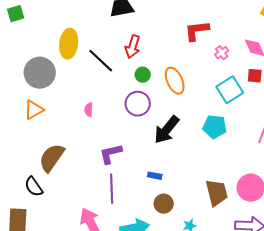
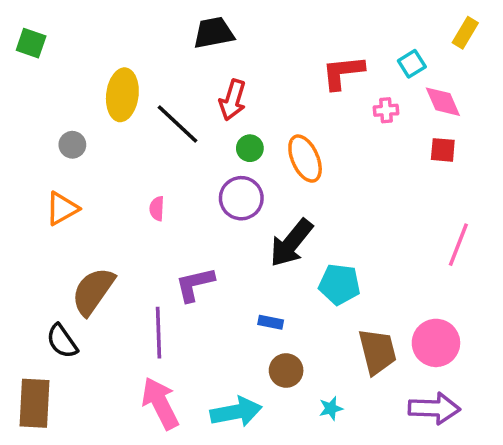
green square: (16, 14) -> (31, 43), turned 36
pink cross: (222, 53) -> (386, 110), turned 32
gray circle: (40, 73) -> (72, 145), size x0.5
cyan square: (230, 90) -> (412, 64), moved, size x0.6
cyan pentagon: (215, 127) -> (339, 284), moved
purple line: (112, 189) -> (159, 333), moved

